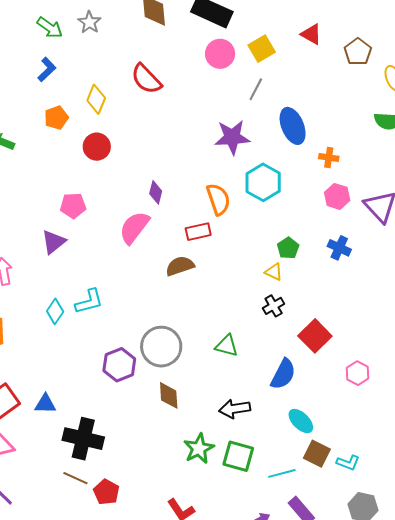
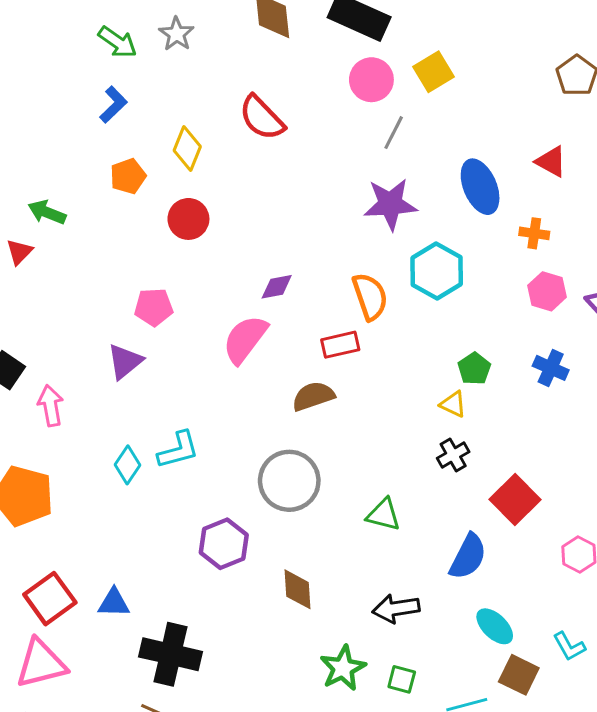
red triangle: (311, 34) -> (551, 162), moved
gray line: (256, 89) -> (394, 133), moved
purple diamond: (156, 192) -> (277, 287), turned 65
gray circle: (161, 347) -> (289, 481), moved
green square: (238, 456) -> (402, 679), size x0.6
cyan L-shape: (348, 463) -> (569, 646), moved, turned 40

